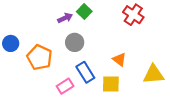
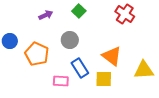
purple arrow: (65, 18) -> (46, 15), moved
orange triangle: (119, 59) -> (112, 56), size x1.5
pink rectangle: (65, 86) -> (61, 81), turned 35

